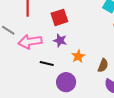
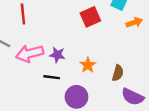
red square: (59, 17) -> (90, 17), moved
purple star: (60, 40) -> (57, 55), moved

